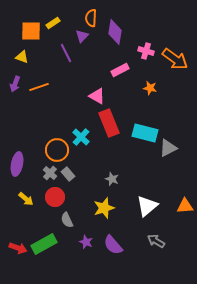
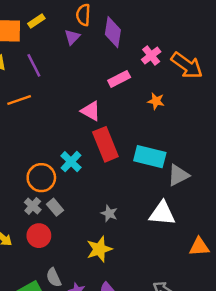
pink cross: (146, 51) -> (151, 56), turned 35
purple line: (66, 53) -> (34, 65), moved
white triangle: (147, 206) -> (162, 213), moved, turned 45
gray semicircle: (67, 220) -> (54, 278), moved

